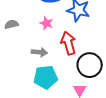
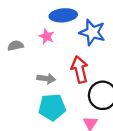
pink star: (46, 23) -> (47, 36), moved

